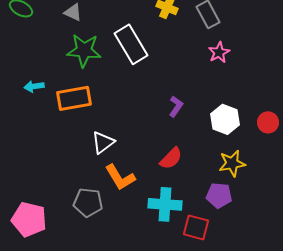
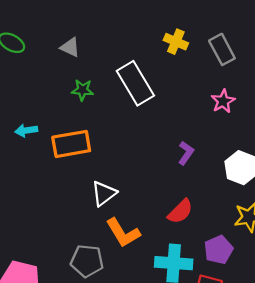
green star: (84, 50) -> (82, 90), size x0.6
pink star: (219, 52) -> (223, 101), moved
purple pentagon: (219, 195) -> (219, 250), moved, turned -30

